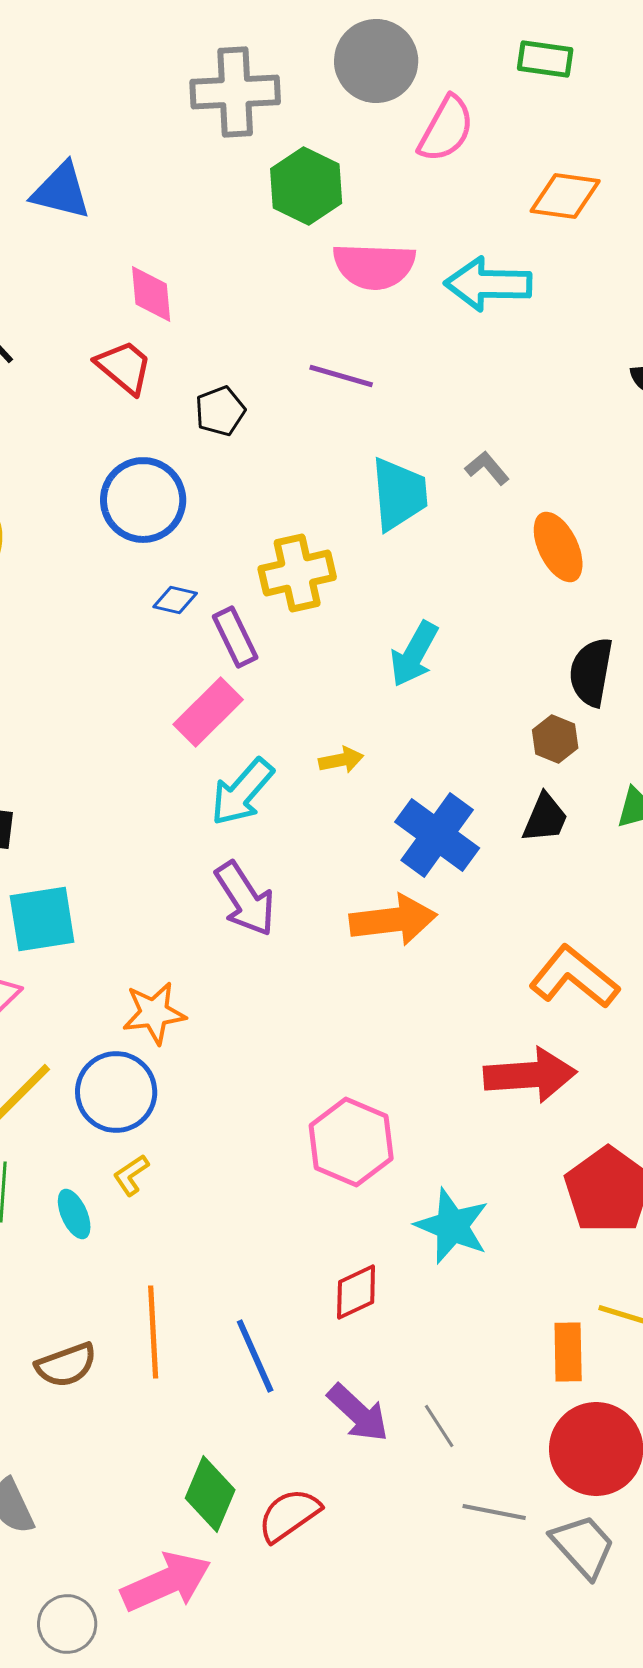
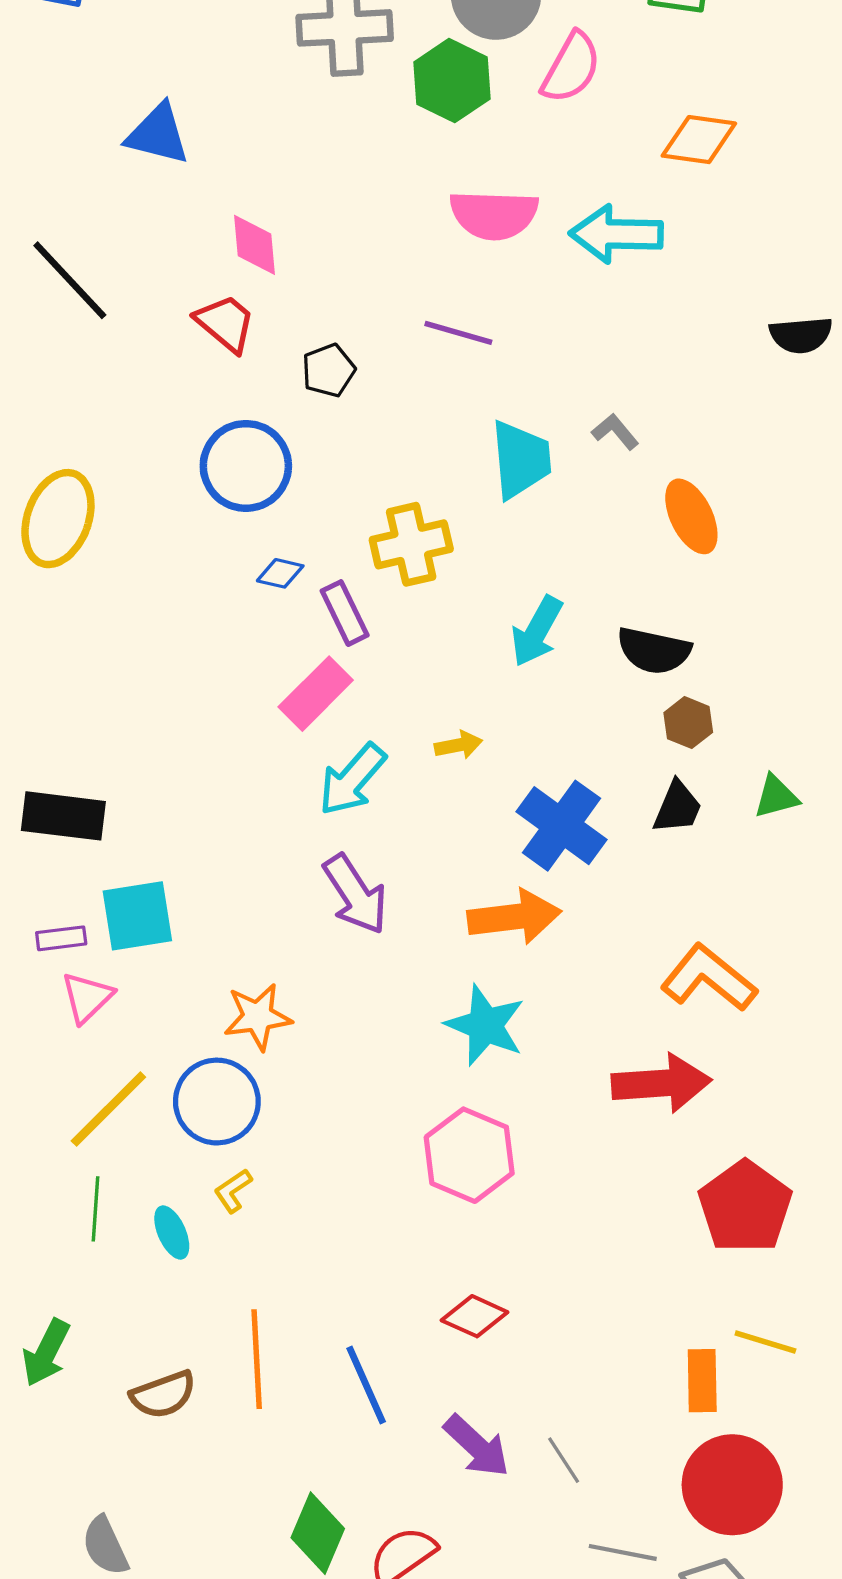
green hexagon: (306, 186) -> (452, 81), moved
black semicircle: (591, 672) -> (654, 651), moved, turned -88
cyan star: (452, 1226) -> (485, 1025), moved
red diamond: (356, 1292) -> (475, 1316), turned 50

